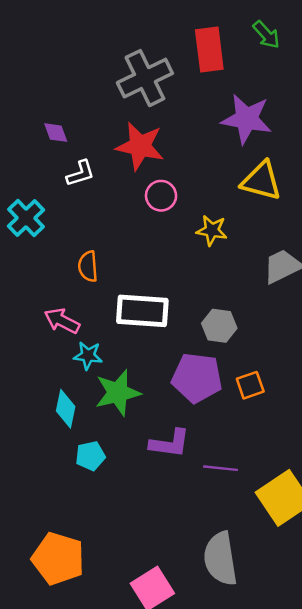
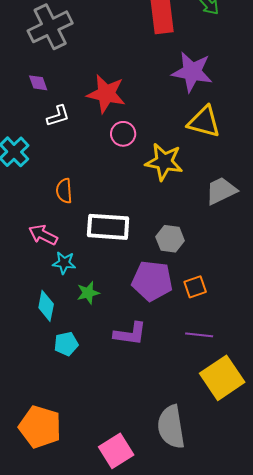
gray cross: (145, 78) -> (50, 27), moved
yellow star: (212, 230) -> (164, 162), size x1.5
green star: (118, 393) -> (88, 293), size x0.6
purple line: (220, 468) -> (199, 335), moved

